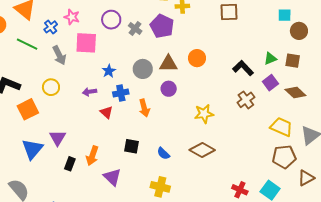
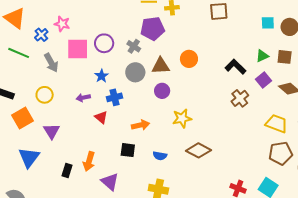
cyan square: (285, 15) -> (268, 23), moved
purple circle: (111, 20) -> (104, 43), moved
purple pentagon: (162, 26) -> (153, 29), turned -30
gray cross: (135, 28) -> (134, 46), moved
orange arrow: (144, 108) -> (141, 125), moved, turned -84
yellow star: (204, 114) -> (182, 118), moved
purple triangle: (58, 138) -> (52, 131), moved
blue semicircle: (163, 153) -> (160, 156), turned -32

